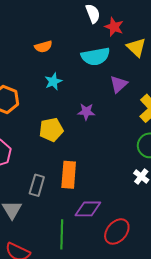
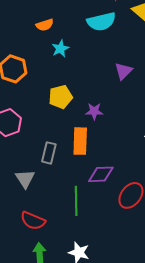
orange semicircle: (43, 47) -> (45, 25), moved
purple triangle: (119, 84) -> (123, 71), moved
purple star: (86, 112) -> (94, 111), moved

